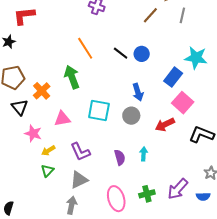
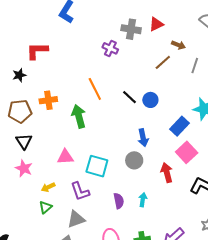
orange cross: (42, 91) -> (48, 100), moved, turned 30
cyan square: (99, 111) -> (97, 166), moved
red arrow: (165, 125) -> (167, 173), turned 96
pink star: (33, 133) -> (24, 168), moved

